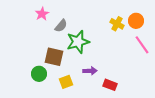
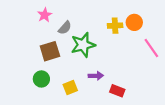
orange circle: (136, 21) -> (134, 22), moved
yellow cross: (117, 24) -> (115, 26), moved, turned -32
brown square: (54, 57) -> (50, 51), moved, turned -30

